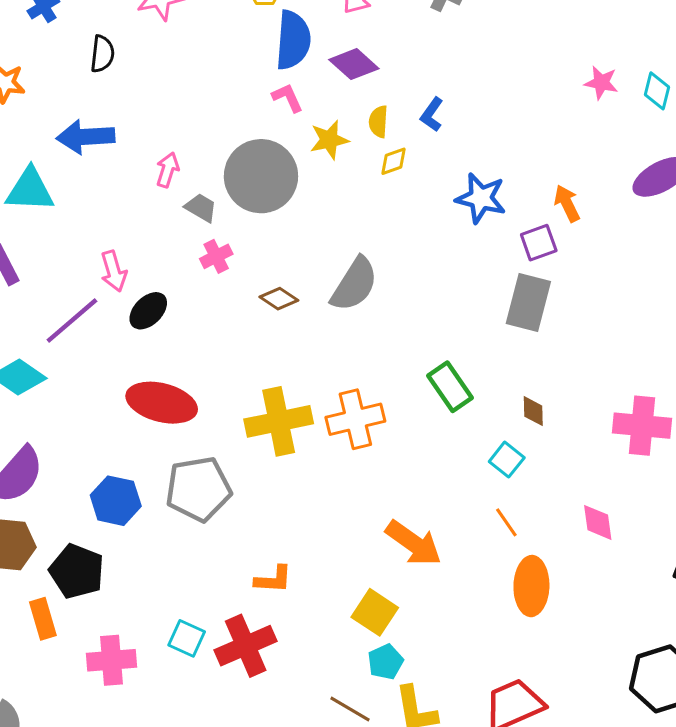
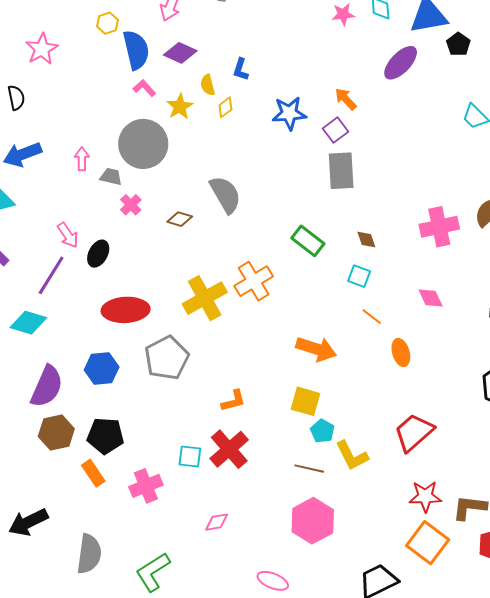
gray semicircle: (354, 284) -> (225, 194), turned -45
blue hexagon: (116, 501) -> (102, 368), moved
orange ellipse: (531, 586) -> (401, 352), size x0.7

